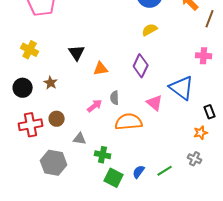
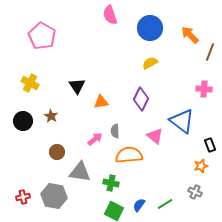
red cross: (31, 125) -> (23, 197), moved, size x0.6
gray triangle: (80, 139) -> (80, 172), size x1.6
green cross: (103, 155) -> (111, 183), moved

